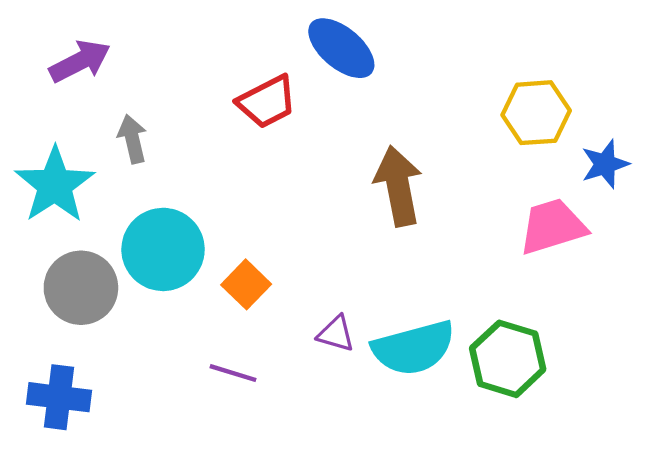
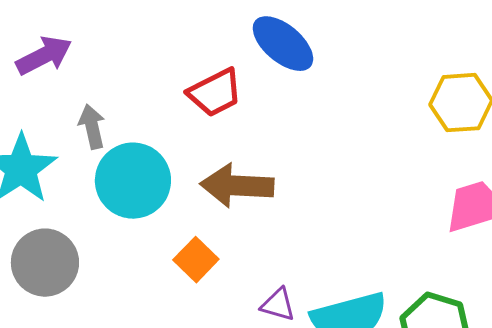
brown arrow: (398, 186) -> (237, 186), moved, turned -76
cyan circle: (163, 249) -> (133, 181), moved

